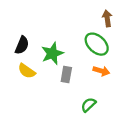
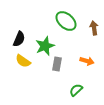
brown arrow: (107, 18) -> (94, 28), moved
green ellipse: (97, 44) -> (66, 21), moved

